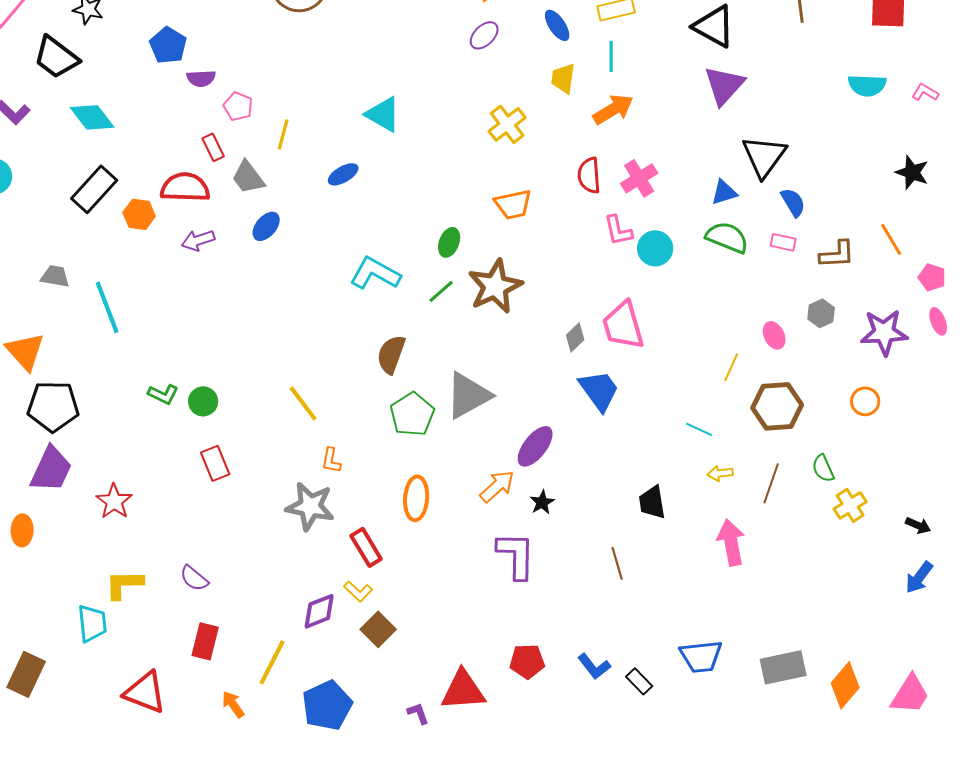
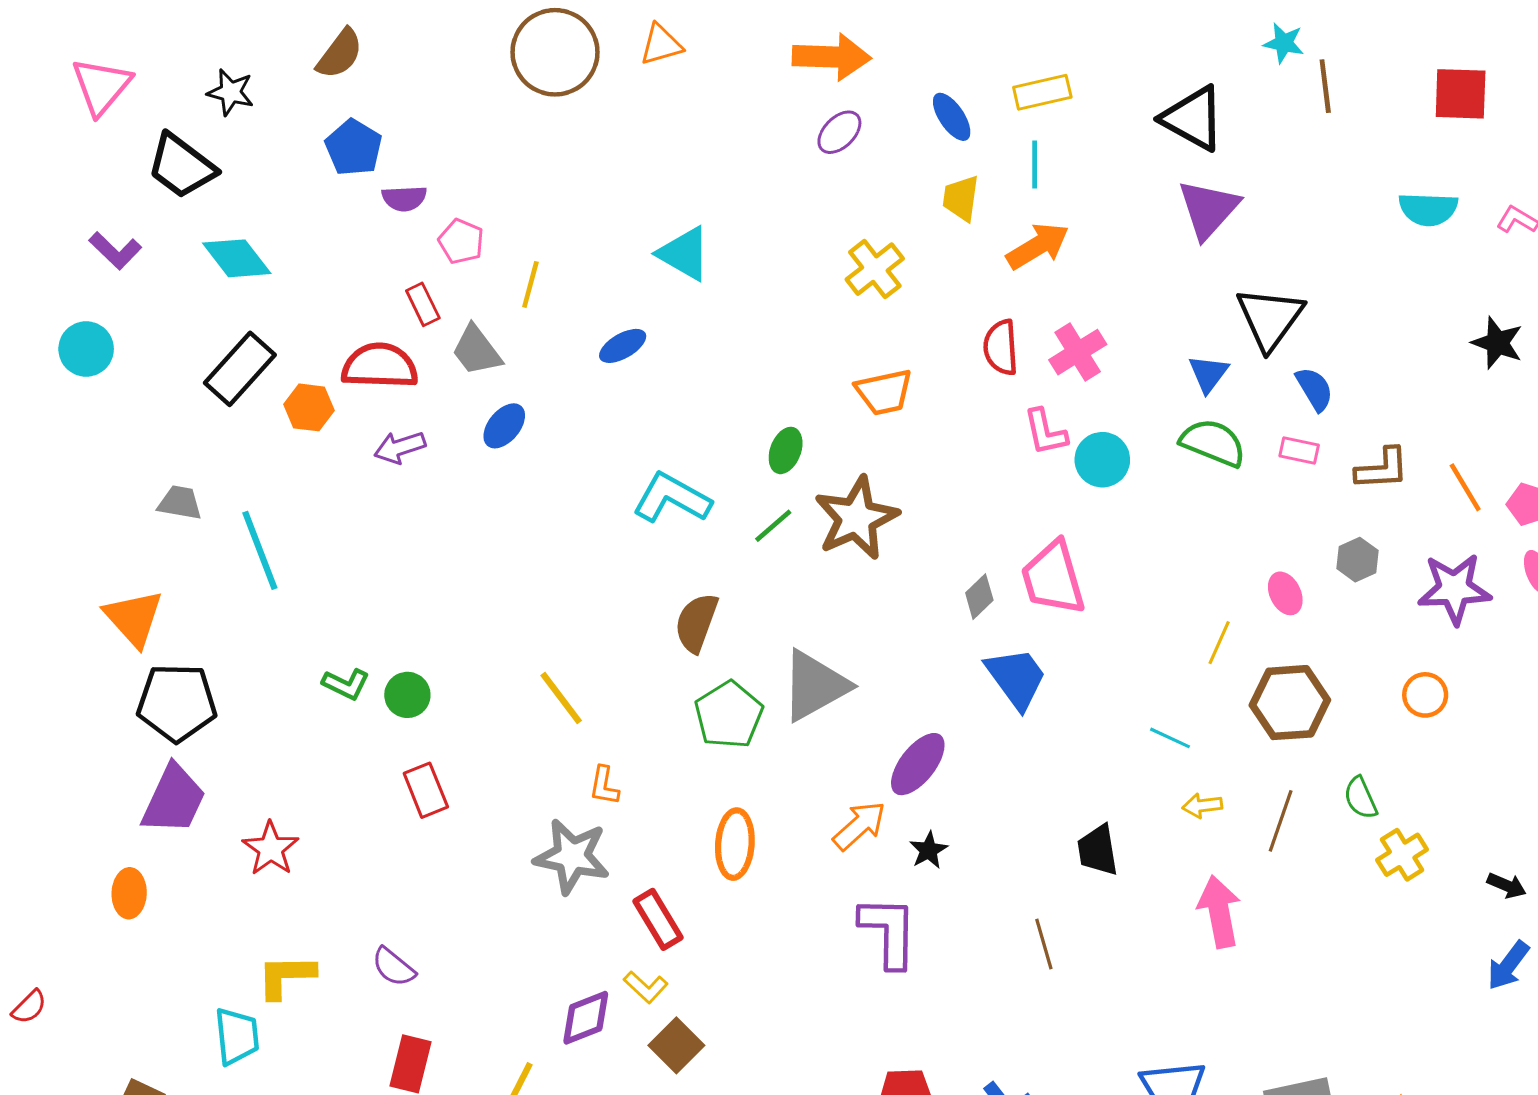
blue triangle: (724, 192) -> (1208, 374), turned -36
orange line: (891, 239) -> (1465, 487), moved

